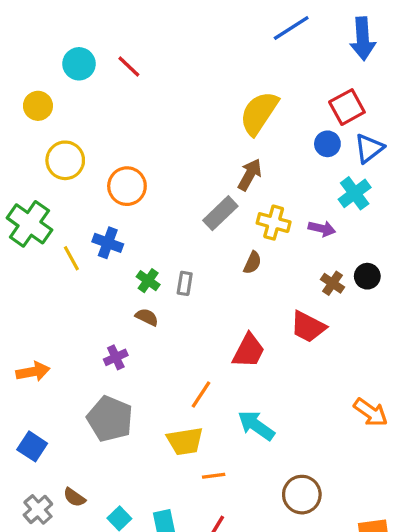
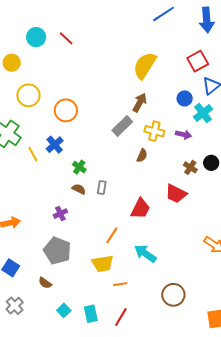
blue circle: (327, 144) -> (185, 98), moved
blue cross: (108, 243) -> (55, 145), turned 30
gray rectangle: (185, 283) -> (102, 188), moved
brown semicircle: (74, 497) -> (45, 283), moved

